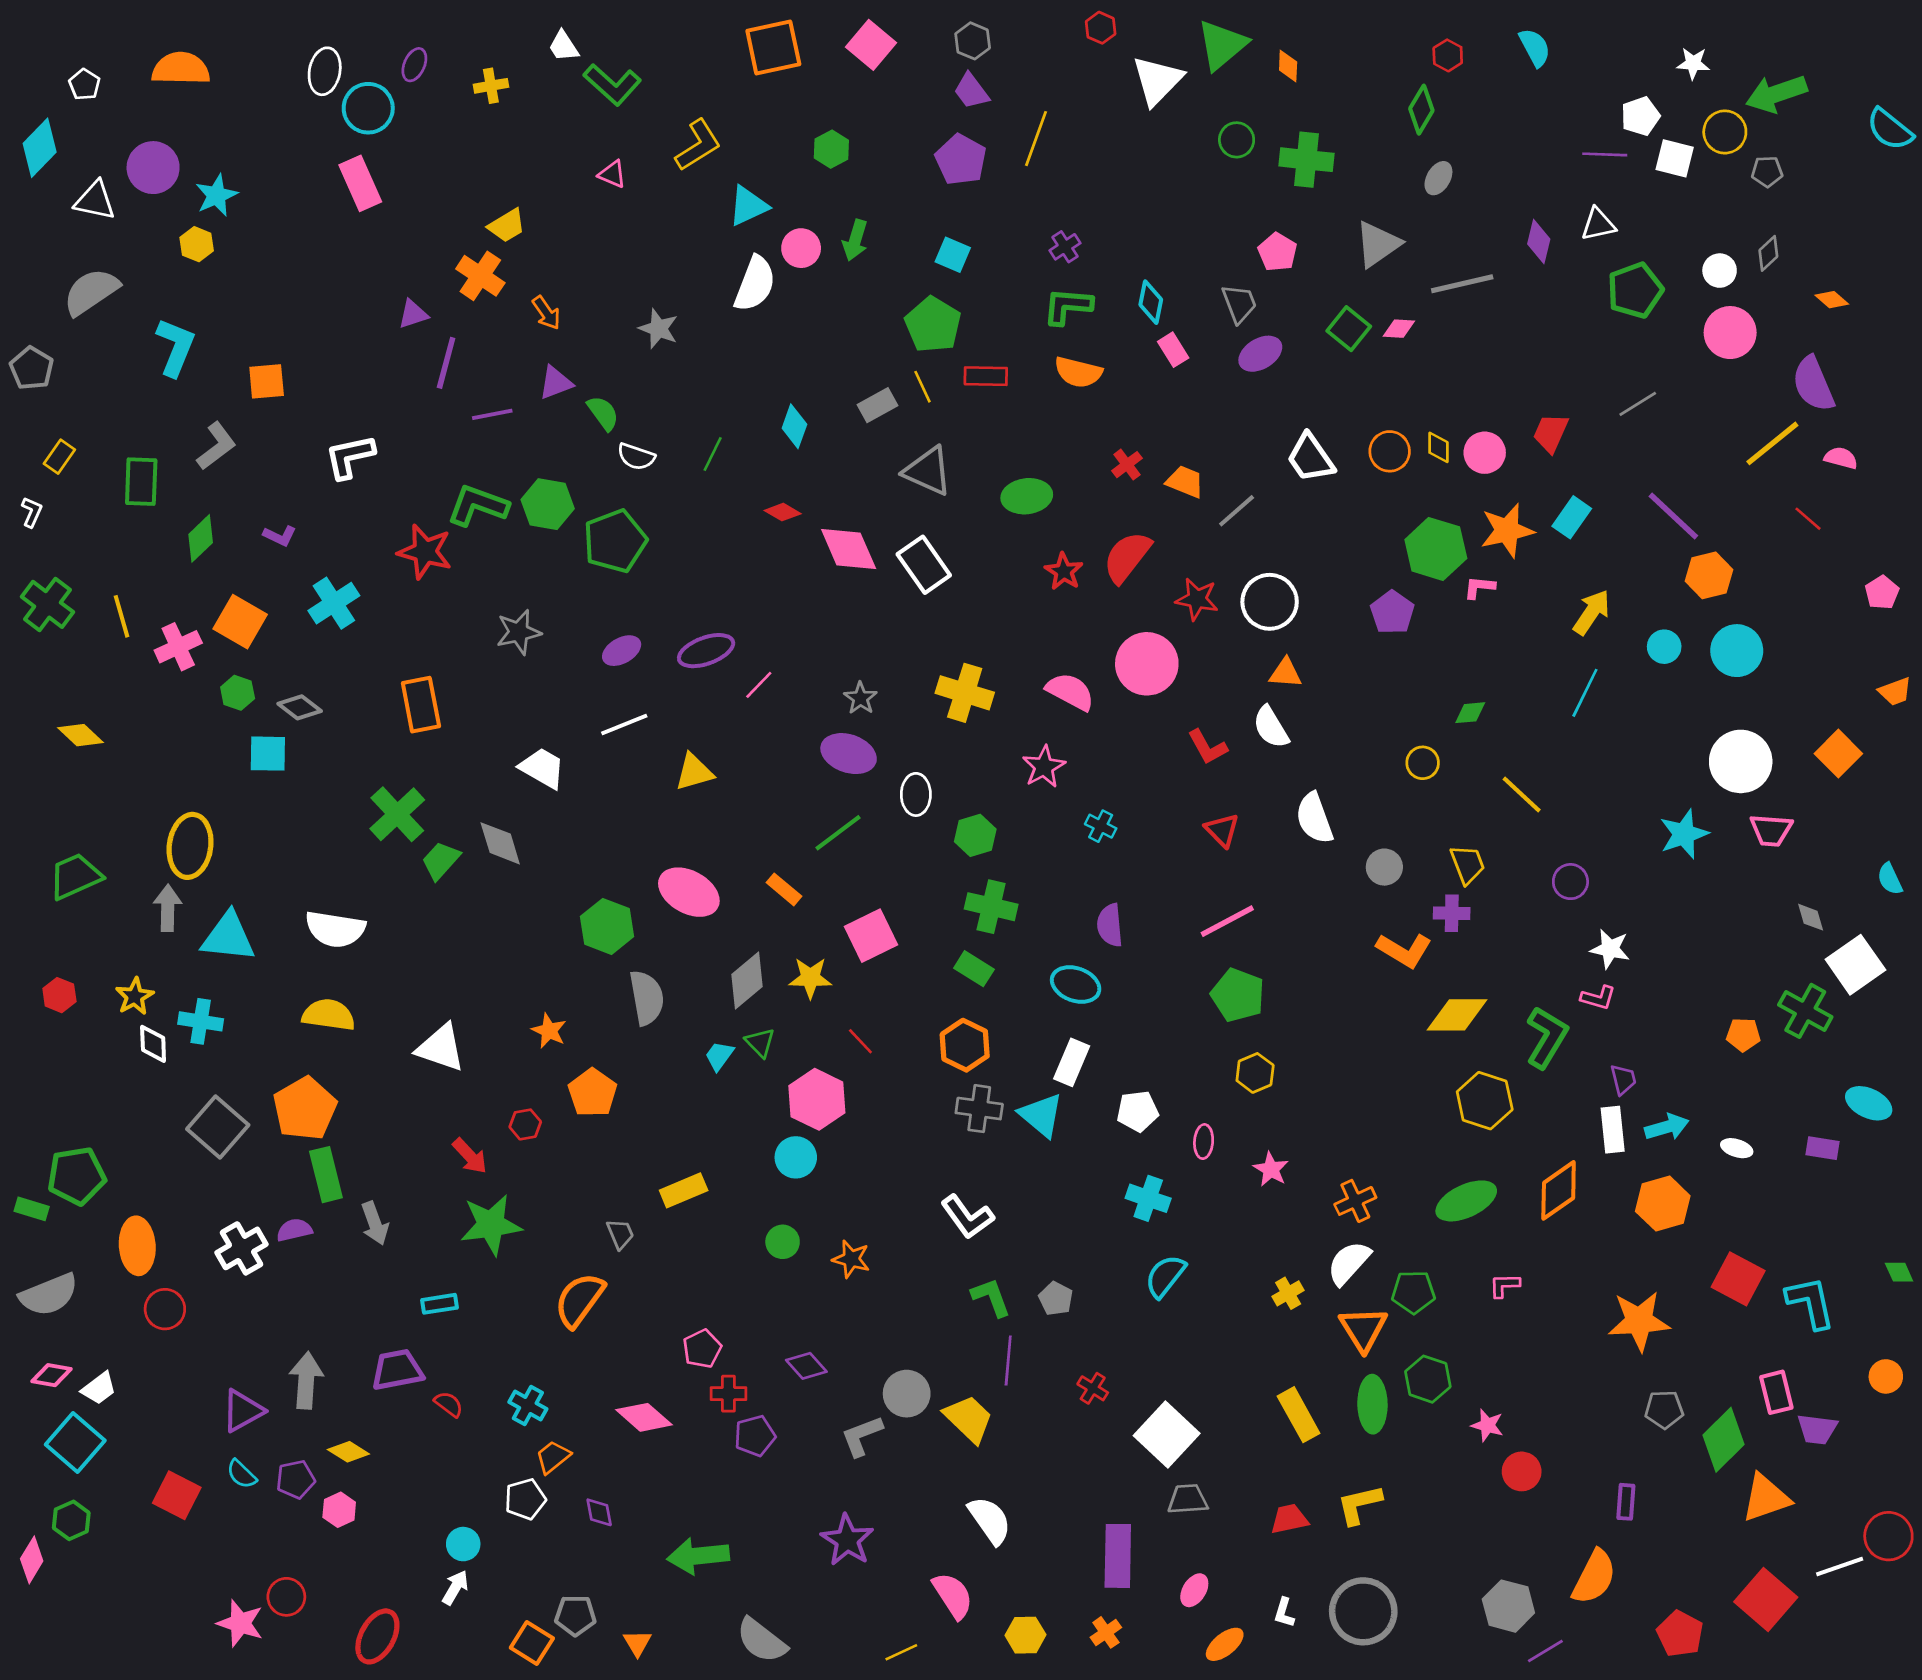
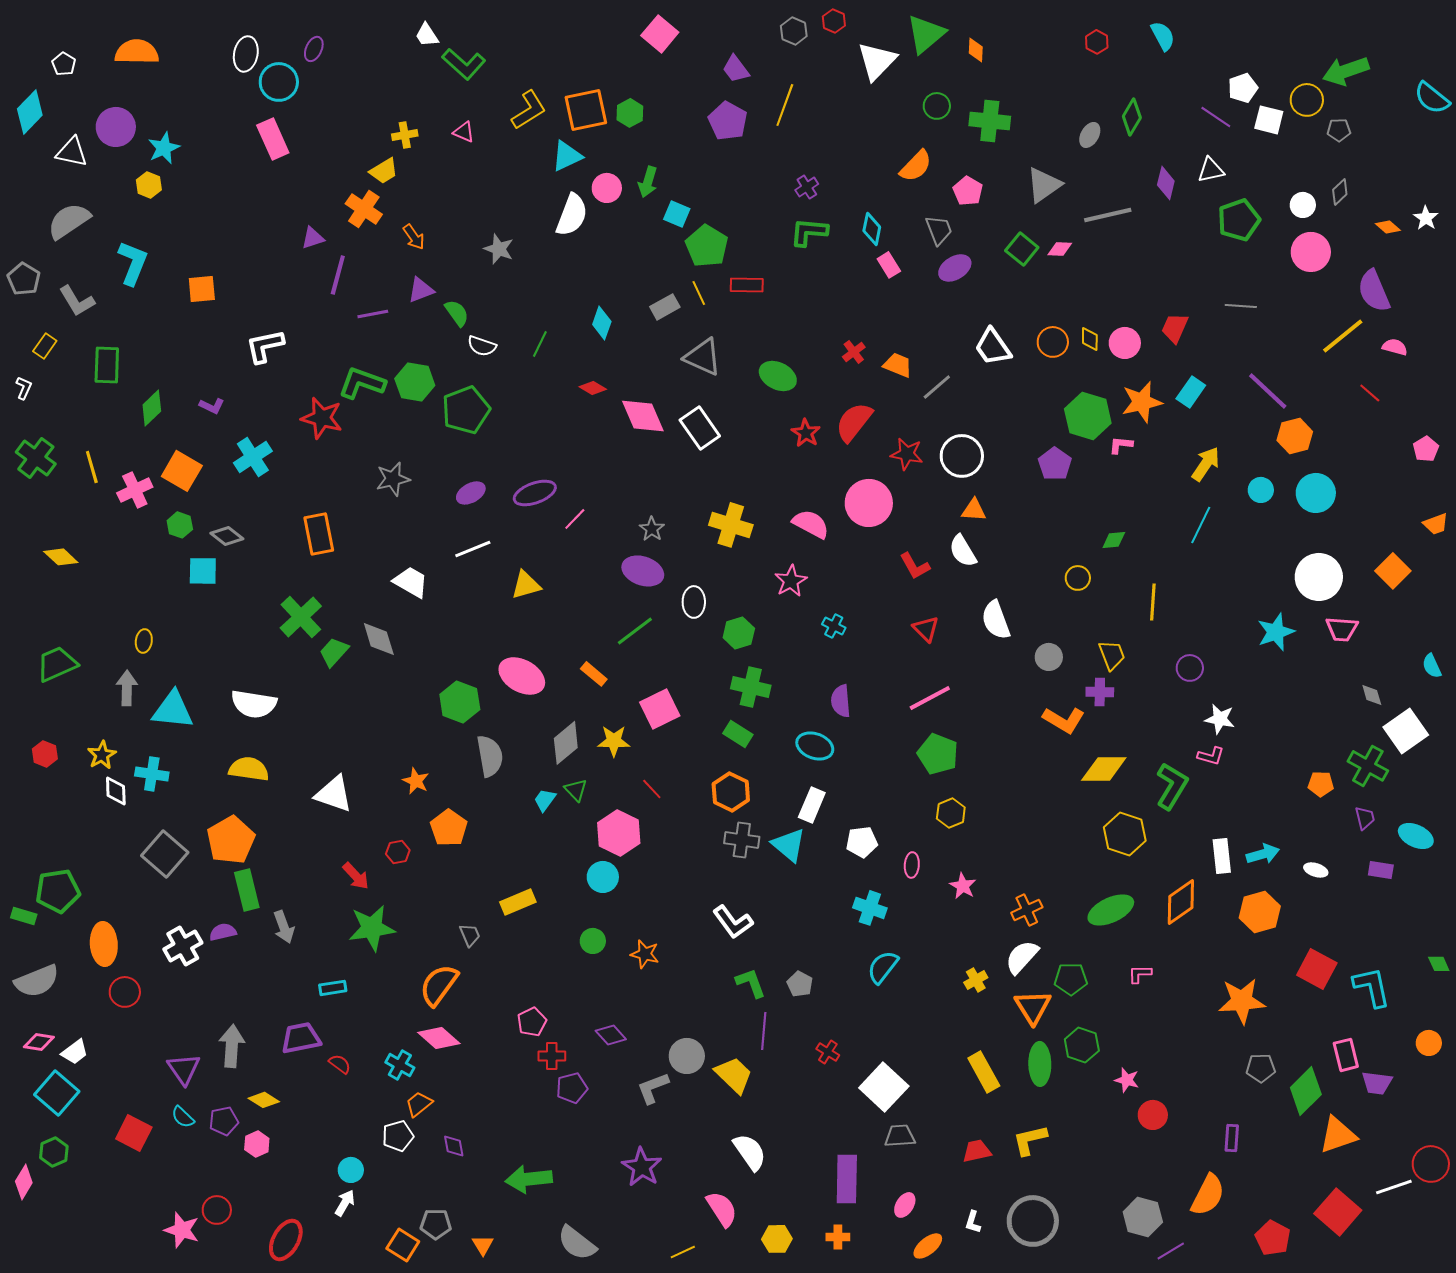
gray hexagon: (973, 41) -> (794, 31), moved
orange square: (773, 48) -> (586, 110), moved
white star: (1693, 63) -> (1426, 218), moved, turned 30
yellow cross: (491, 86) -> (405, 135), moved
green diamond: (1421, 110) -> (1132, 117), moved
purple line: (1605, 154) -> (1216, 117), turned 32
cyan square: (953, 255) -> (677, 214), moved
orange semicircle: (1078, 372) -> (916, 166), moved, turned -60
gray line: (1638, 404) -> (1241, 306), turned 36
gray L-shape: (216, 446) -> (77, 301), moved, turned 96
green ellipse: (1027, 496) -> (778, 376), turned 33
yellow line: (1522, 794) -> (1153, 602), turned 51
yellow ellipse: (190, 846) -> (144, 641), size x0.5
purple trapezoid: (1623, 1080) -> (1365, 818), moved
purple triangle: (243, 1411) -> (184, 1069), turned -36
pink diamond: (644, 1417) -> (439, 1038), moved
orange cross: (1106, 1632) -> (838, 1237), turned 35

